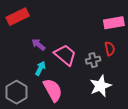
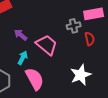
gray cross: (93, 60) -> (74, 26), moved

